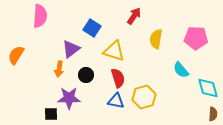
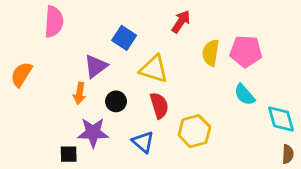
pink pentagon: (196, 38) -> (246, 51), moved
blue triangle: (116, 101) -> (143, 142), moved, turned 30

